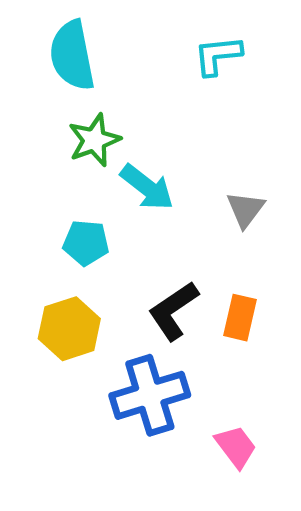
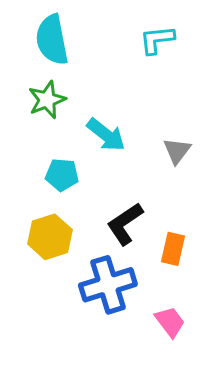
green star: (94, 140) -> (47, 100), moved
orange rectangle: (240, 318) -> (173, 249), moved

